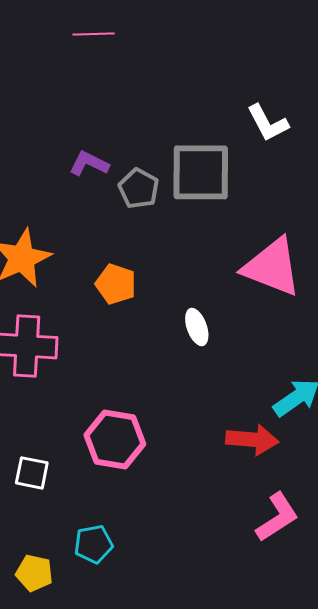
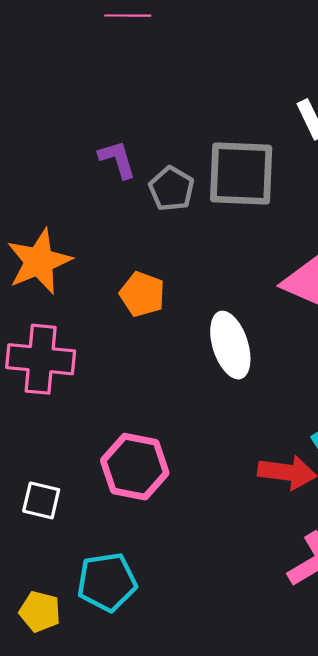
purple L-shape: (89, 164) -> (117, 159), turned 45
white ellipse: (197, 327) -> (230, 345), size x1.6
cyan pentagon: (94, 544) -> (107, 582), size x1.4

